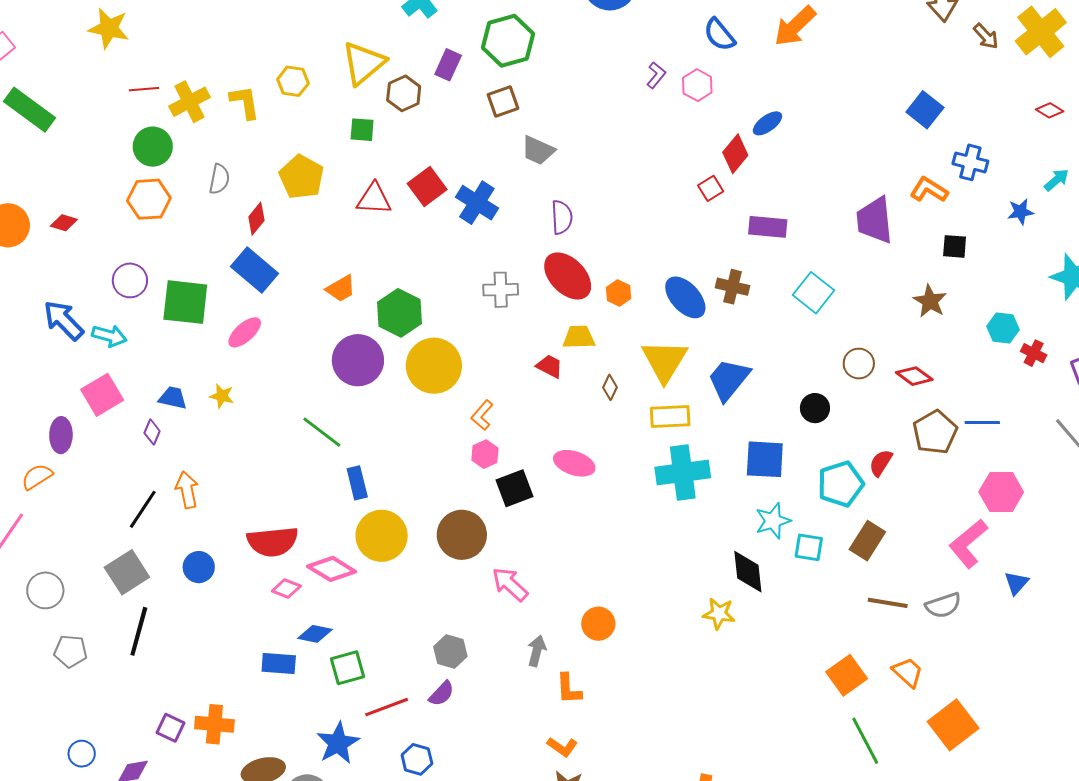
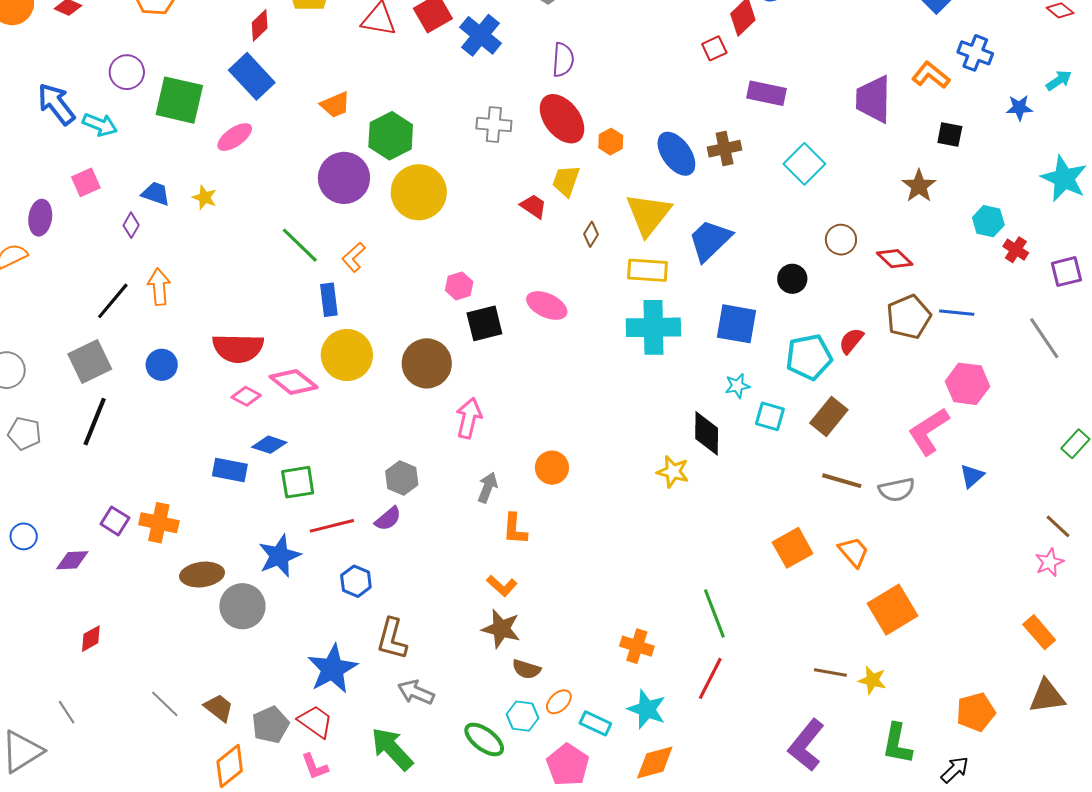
brown cross: (733, 287) -> (725, 149), turned -32
yellow trapezoid: (579, 337) -> (566, 181), turned -76
pink square: (102, 395) -> (86, 182), size x0.7
orange L-shape: (482, 415) -> (354, 257), moved
cyan star: (773, 521) -> (737, 386), size x0.7
pink arrow: (510, 584) -> (469, 418), turned 54
green line: (865, 741) -> (714, 613), moved

